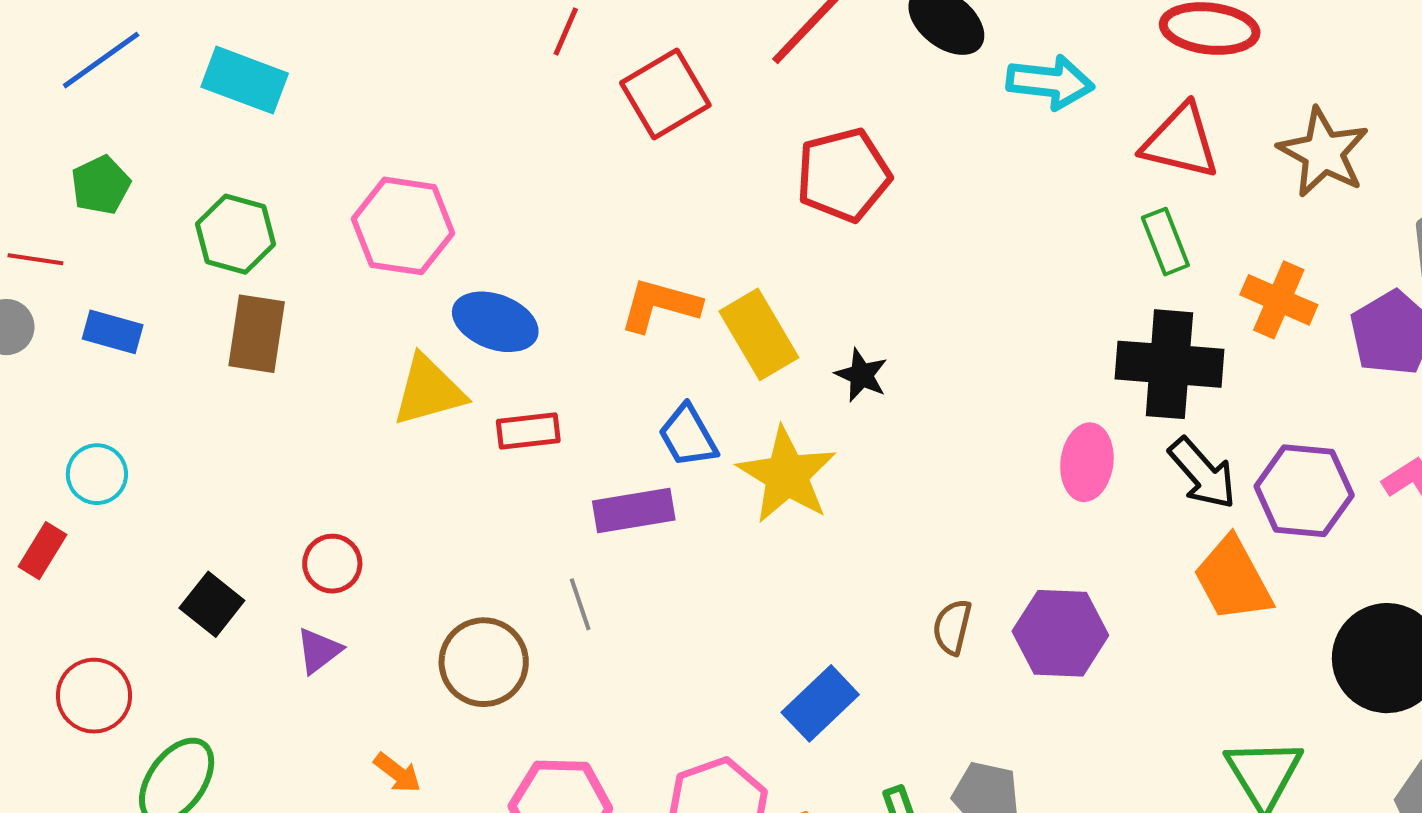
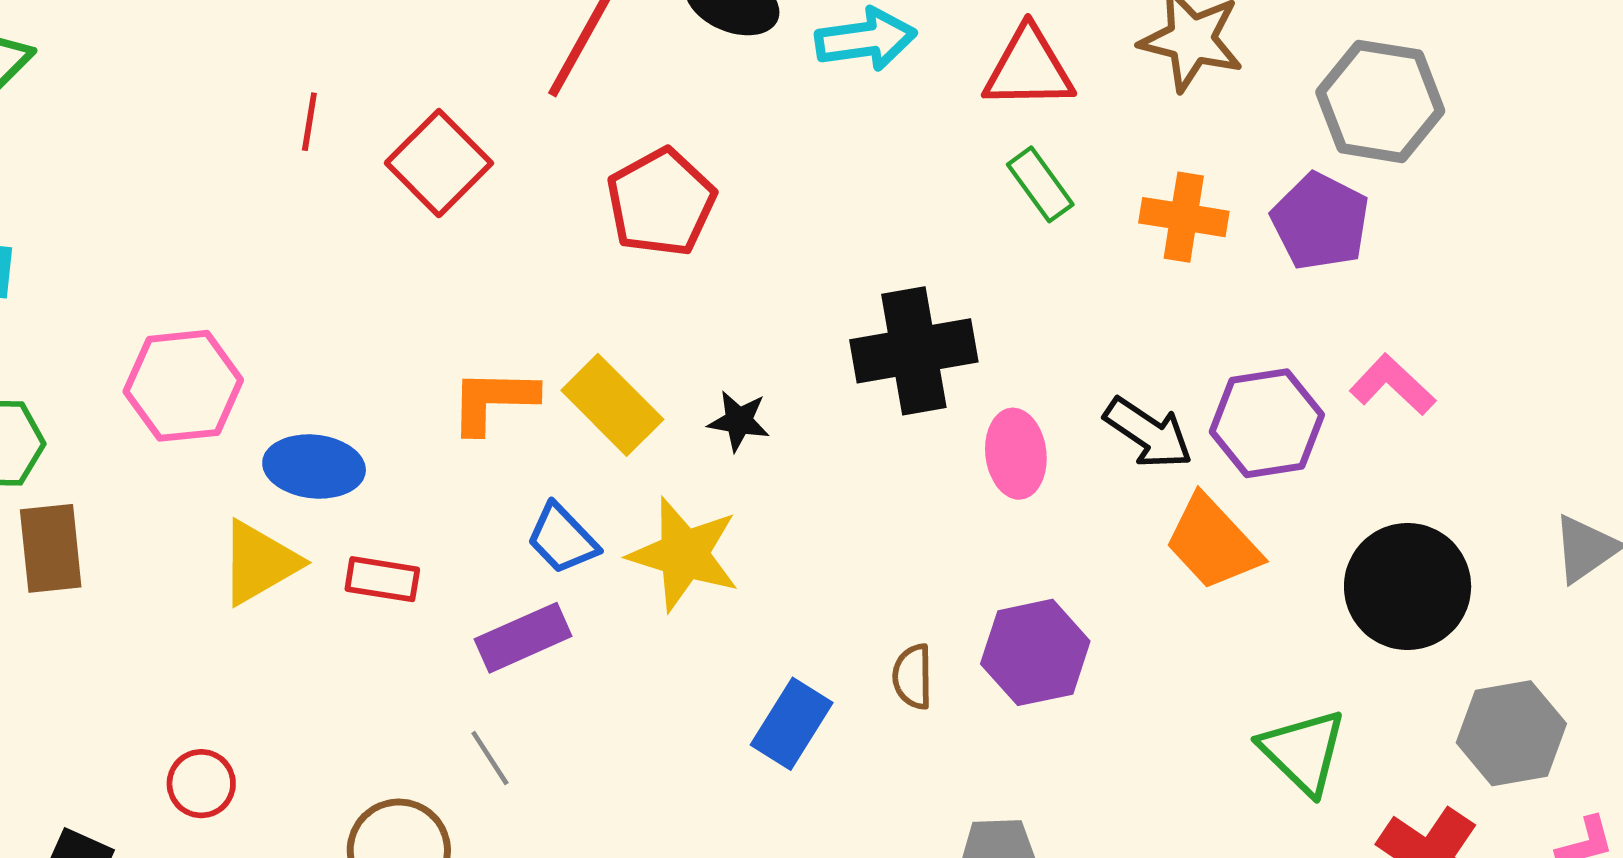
black cross: (1169, 364) -> (914, 351), moved
red rectangle: (528, 431) -> (382, 579), turned 30
blue rectangle: (820, 703) -> (792, 724), moved

